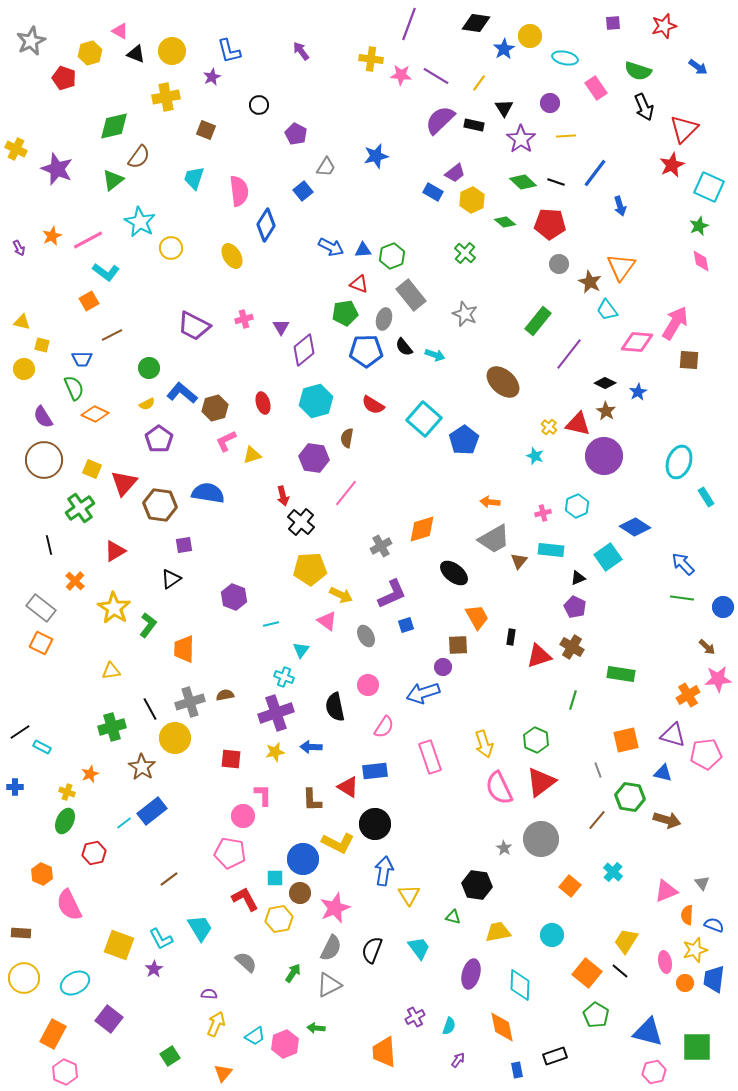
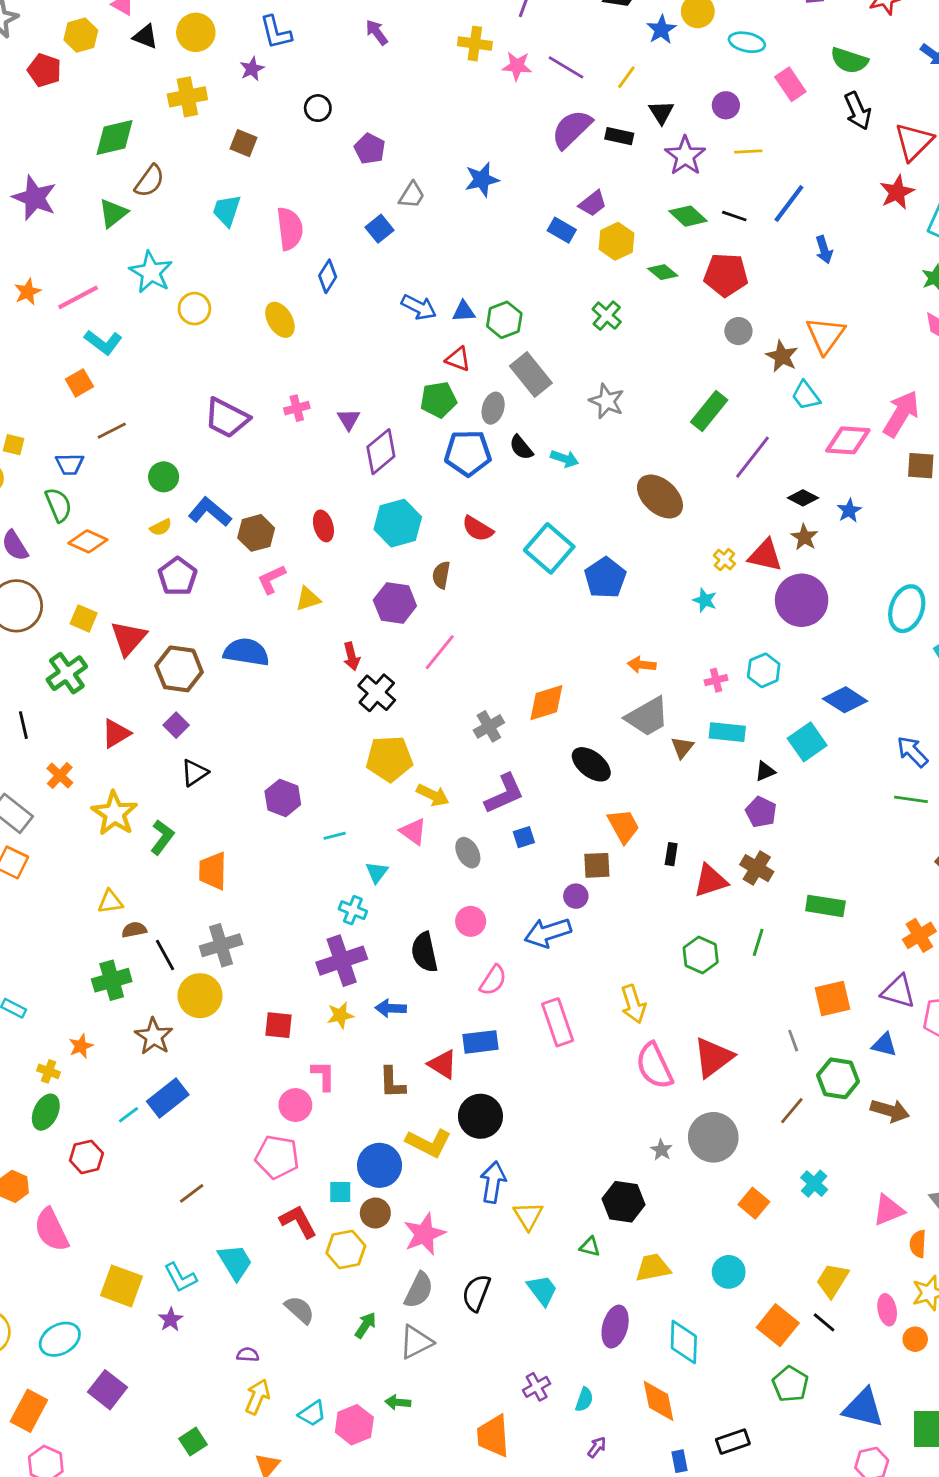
blue diamond: (266, 225) -> (328, 276), size x0.7
purple square: (184, 545) -> (176, 725), moved, turned -36
brown semicircle: (225, 695) -> (134, 930), moved
green hexagon: (536, 740) -> (701, 955), moved

